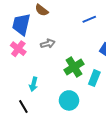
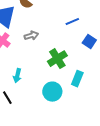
blue line: (89, 19) -> (72, 22), moved
cyan rectangle: (94, 78) -> (77, 79), moved

